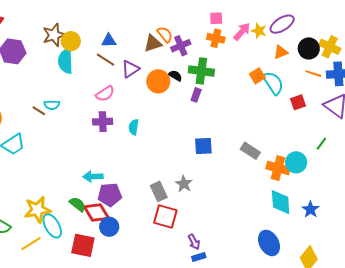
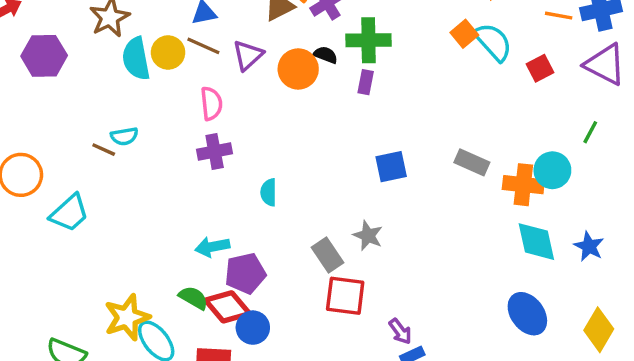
yellow circle: (71, 41) -> (168, 52), moved
pink semicircle: (105, 94) -> (211, 104), turned -54
cyan semicircle: (134, 127) -> (269, 192), moved

